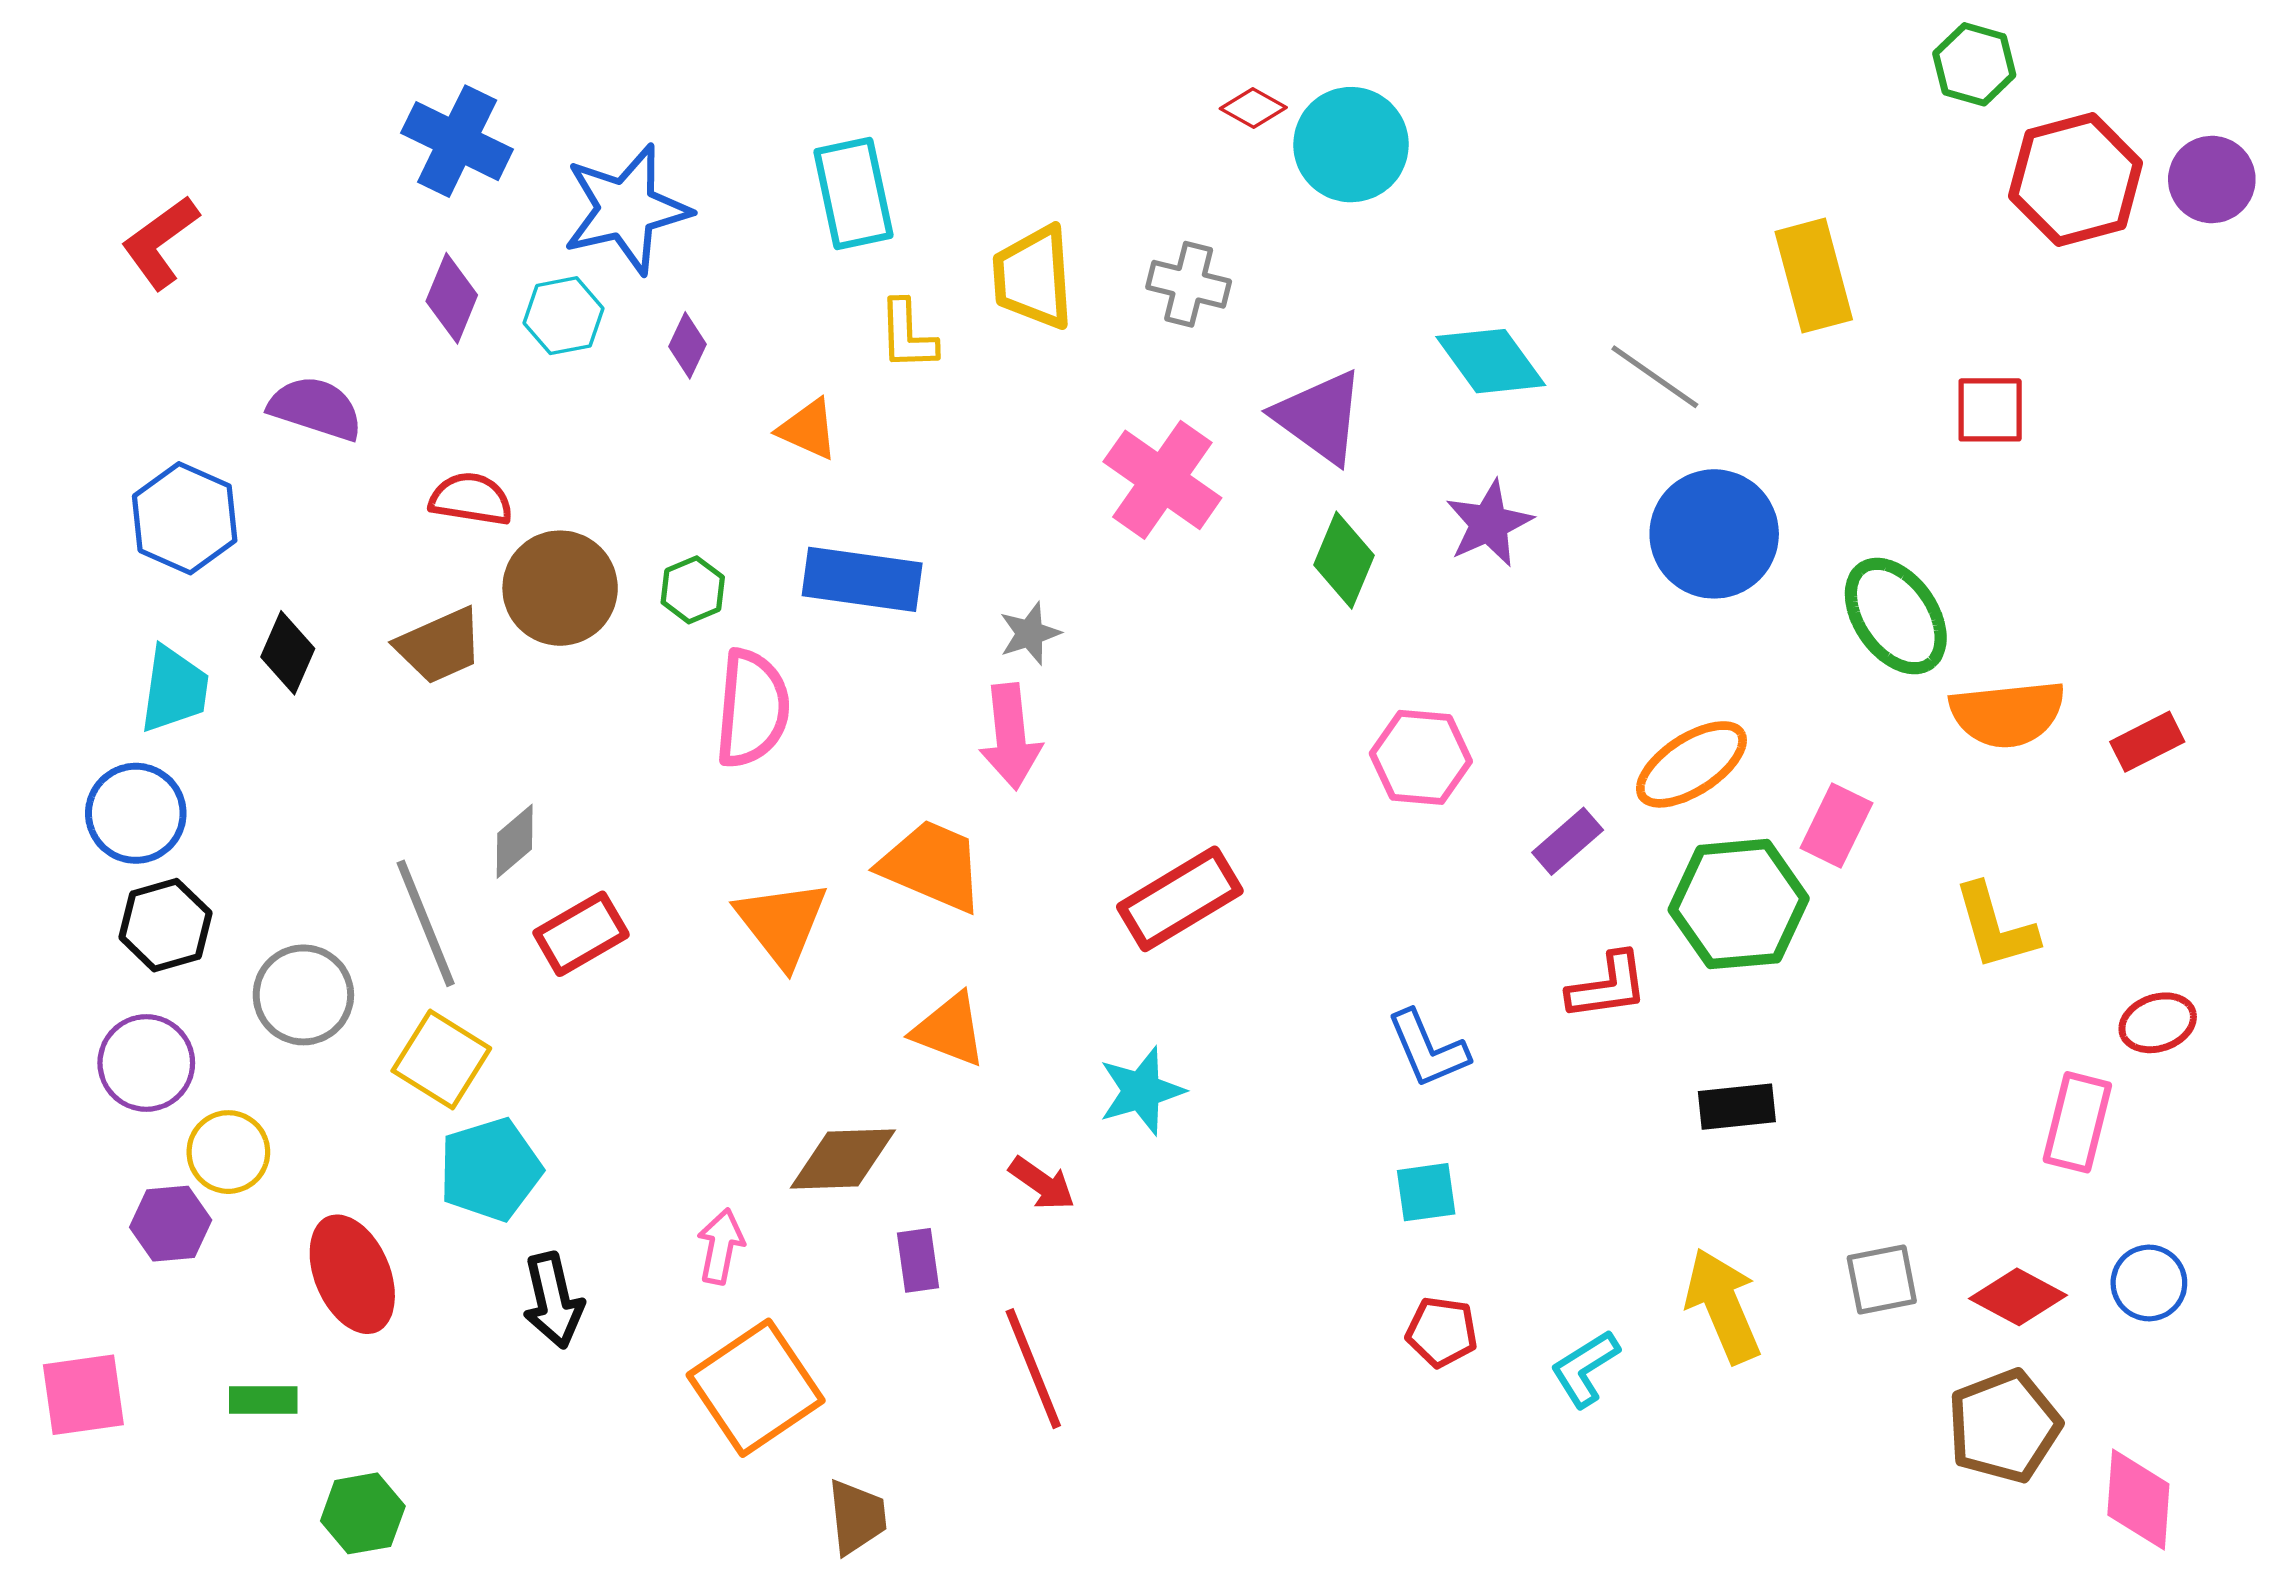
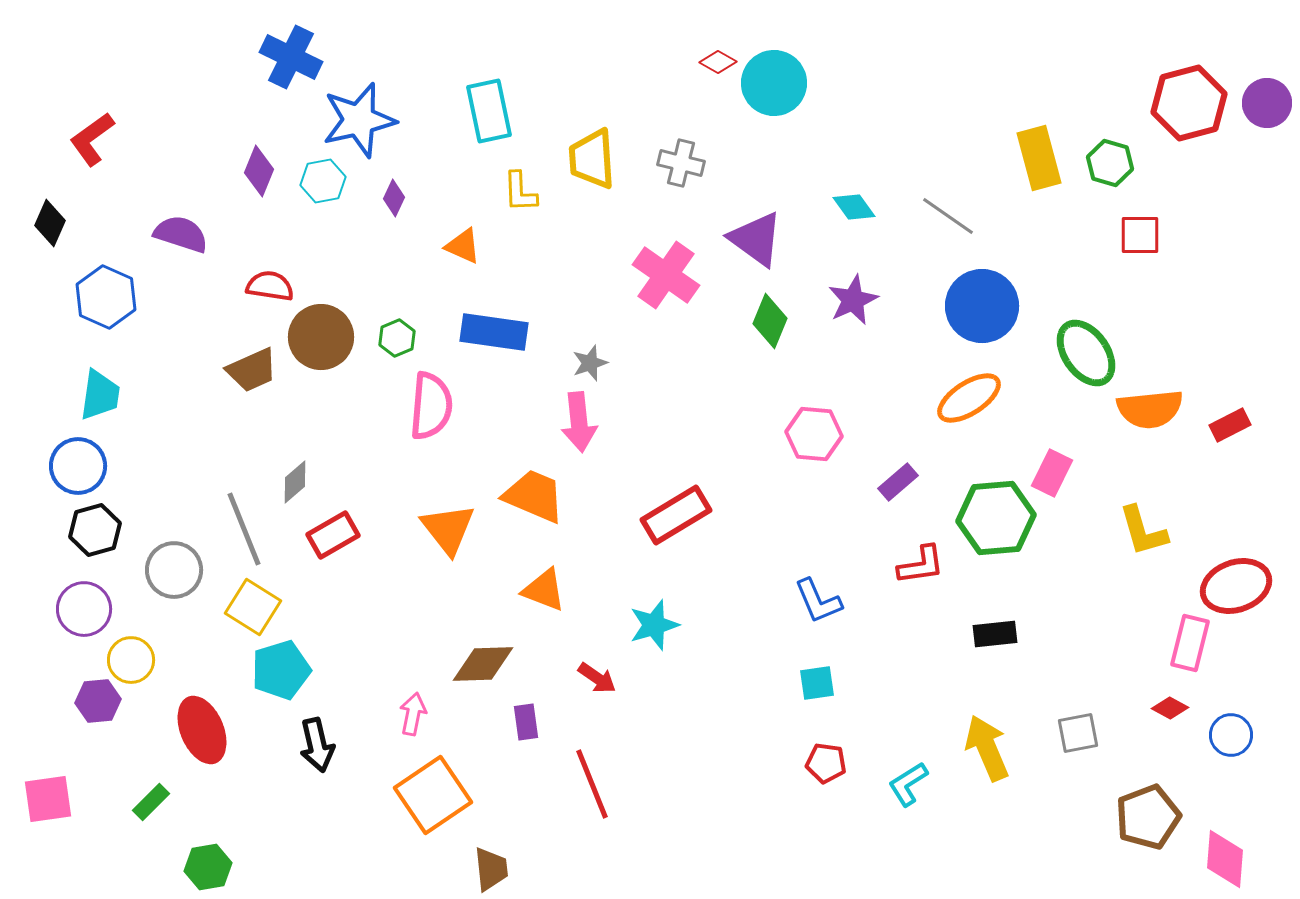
green hexagon: (1974, 64) -> (1110, 163), moved
blue cross: (457, 141) -> (291, 57), moved
cyan diamond: (1491, 361) -> (854, 207), size x0.7
black diamond: (288, 653) -> (50, 223), moved
orange ellipse: (1691, 764) -> (969, 398), moved
red ellipse: (2158, 1023) -> (1236, 586), size x1.6
red diamond: (2018, 1297) -> (1170, 708), moved, size x0.7
green rectangle: (263, 1400) -> (151, 802), turned -45

